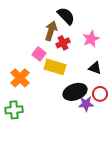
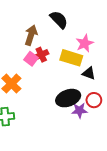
brown arrow: (51, 31) -> (31, 35), moved
red cross: (63, 43) -> (41, 55), moved
yellow rectangle: (55, 67) -> (71, 58), moved

